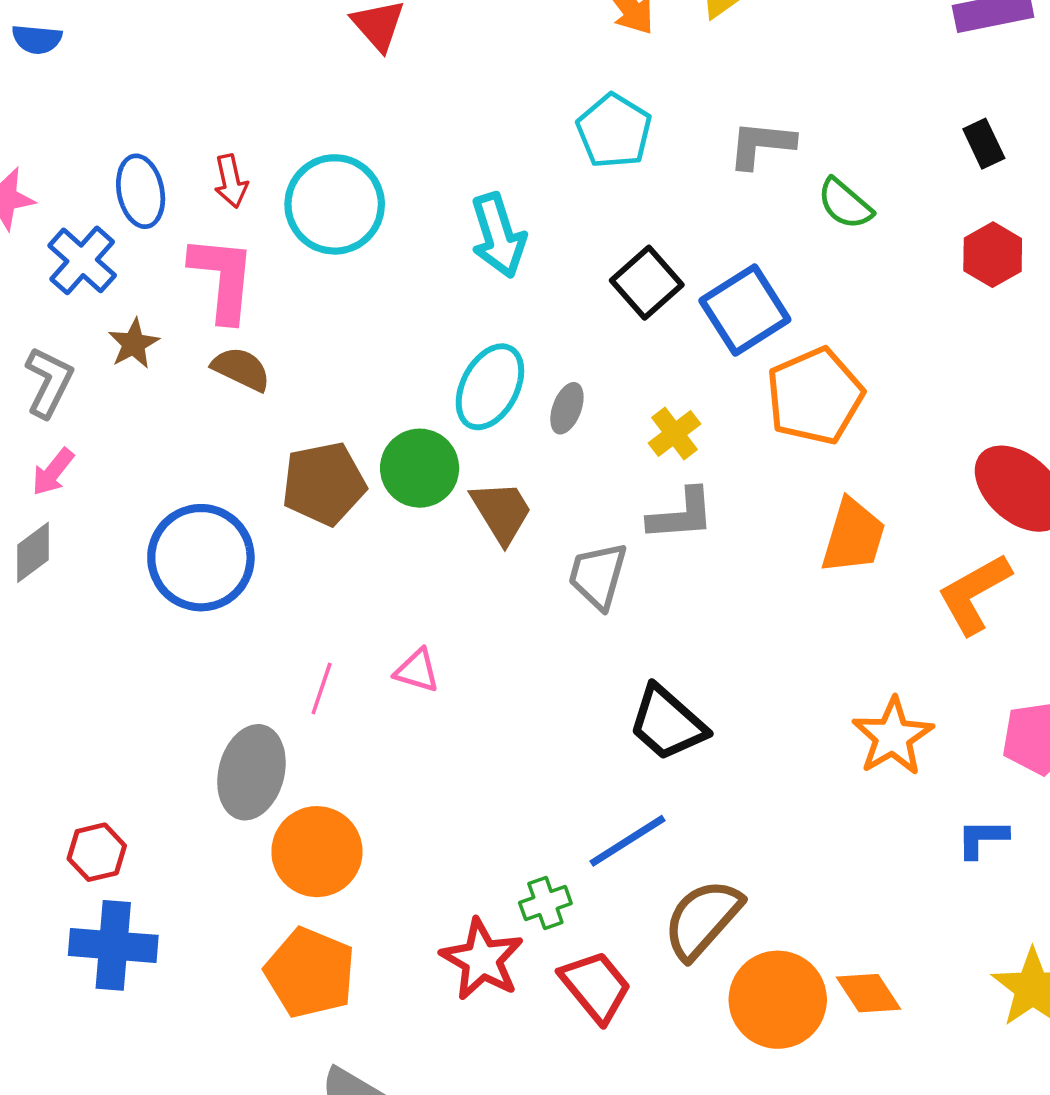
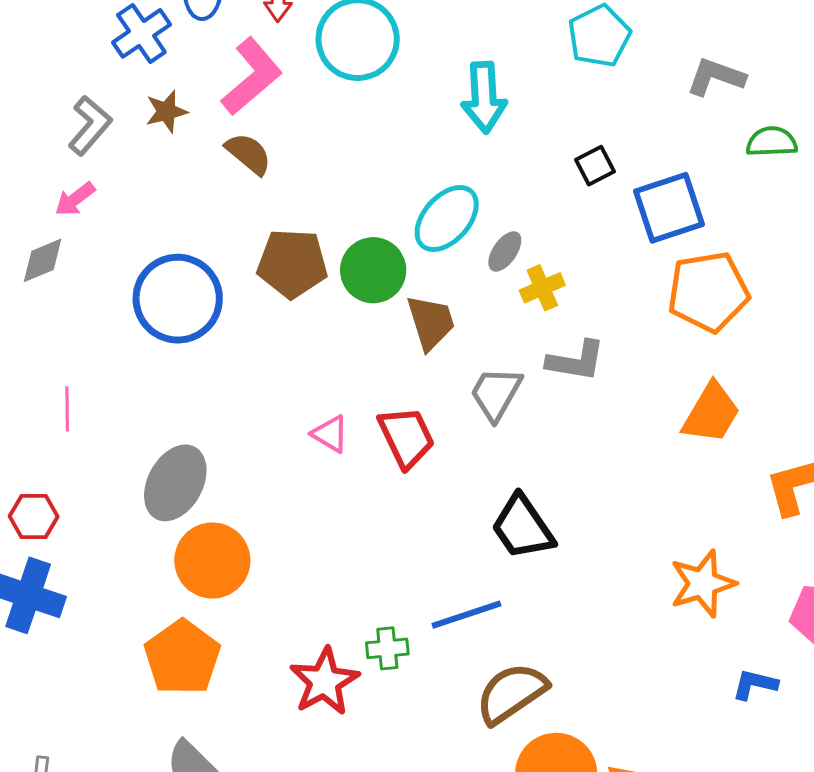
green semicircle: (845, 204) -> (772, 142), turned 123
pink L-shape: (223, 278) -> (252, 76), turned 30
black square: (647, 283) -> (595, 166), size x0.7
yellow cross: (675, 434) -> (542, 288), moved
pink line: (322, 689) -> (67, 409), moved, turned -33
red trapezoid: (596, 986) -> (406, 437), moved

